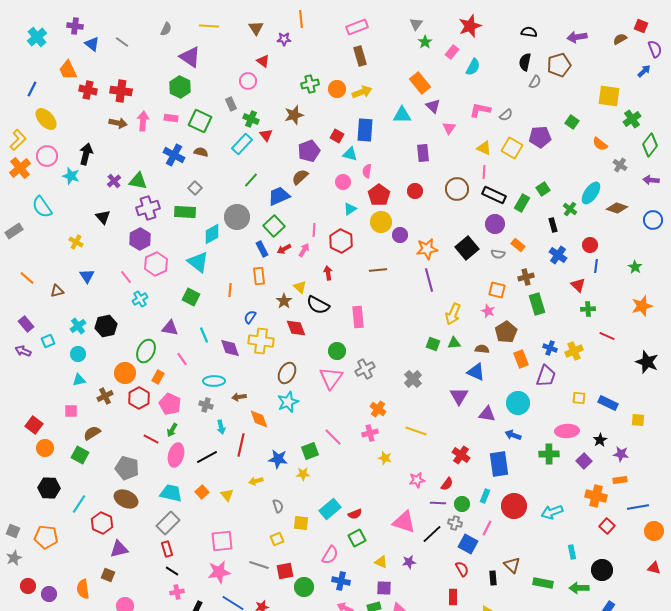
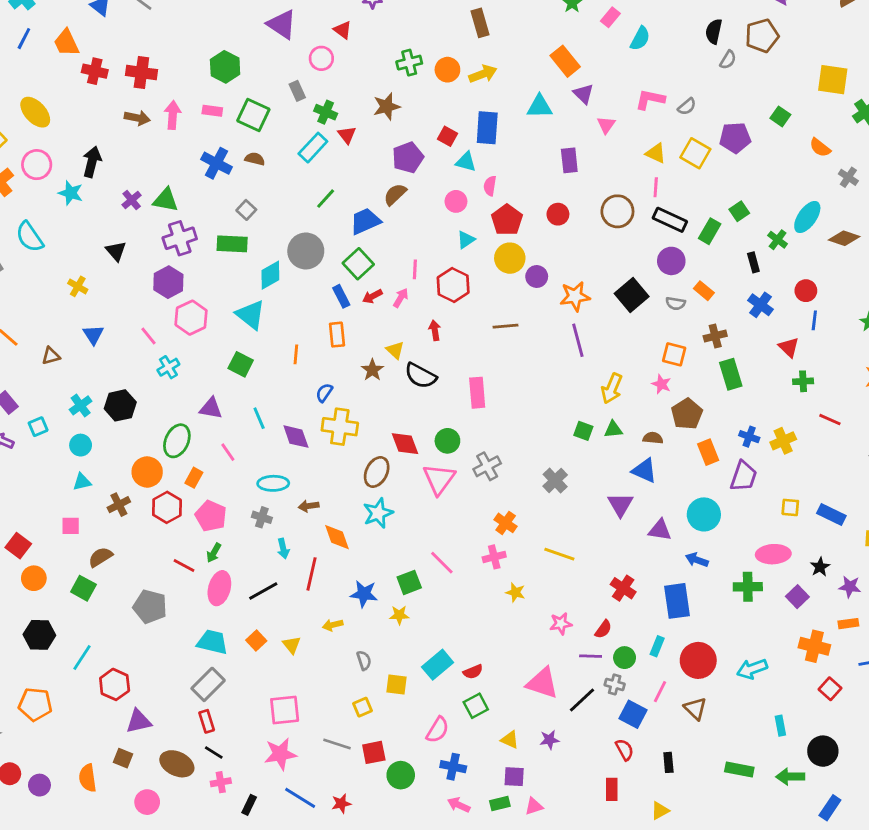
purple triangle: (190, 57) -> (282, 24), moved
blue line: (32, 89) -> (24, 39), moved
red diamond: (296, 328) -> (405, 444), moved
brown ellipse: (126, 499) -> (177, 764), moved
brown triangle: (512, 565) -> (695, 709), moved

